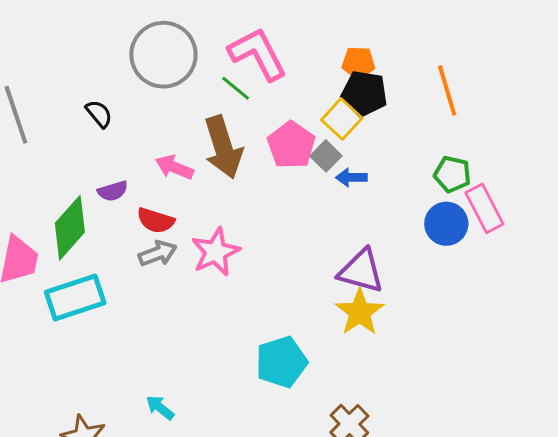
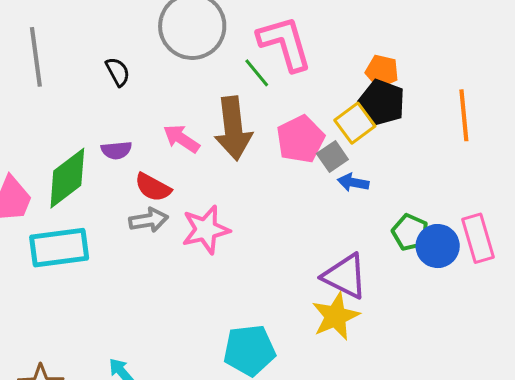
green pentagon: (452, 174) -> (410, 232), moved

